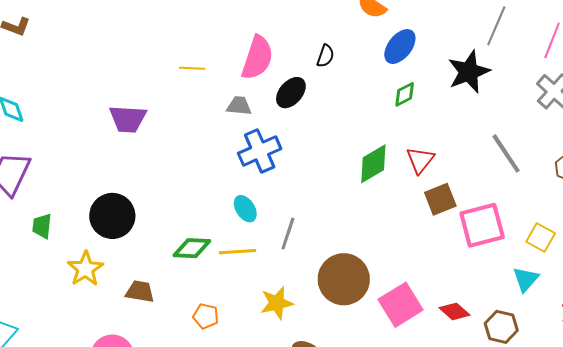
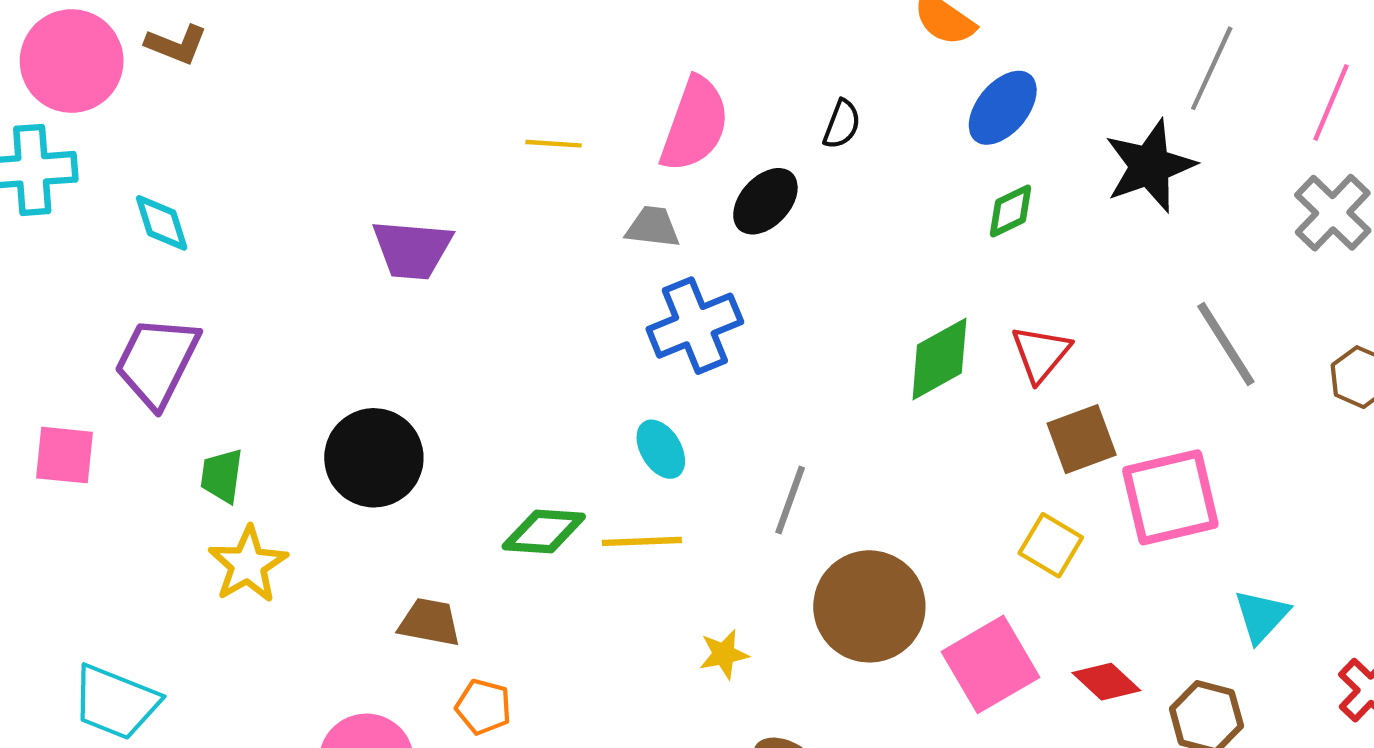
gray line: (288, 234) -> (790, 500), moved
yellow square: (541, 237) -> (1051, 545), moved
yellow star: (85, 269) -> (248, 565), moved
yellow star: (277, 303) -> (724, 654), size x0.7
orange pentagon: (206, 316) -> (483, 707), moved

